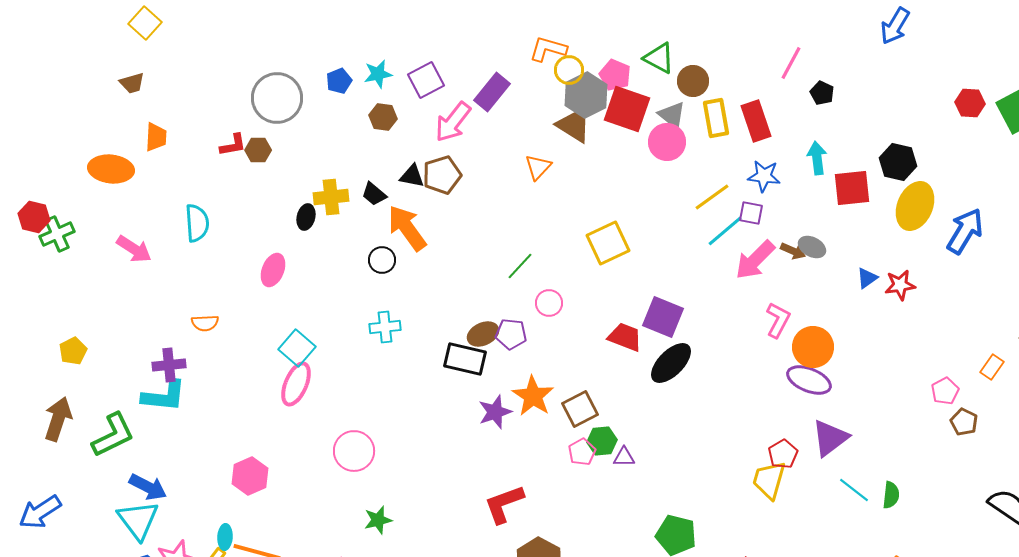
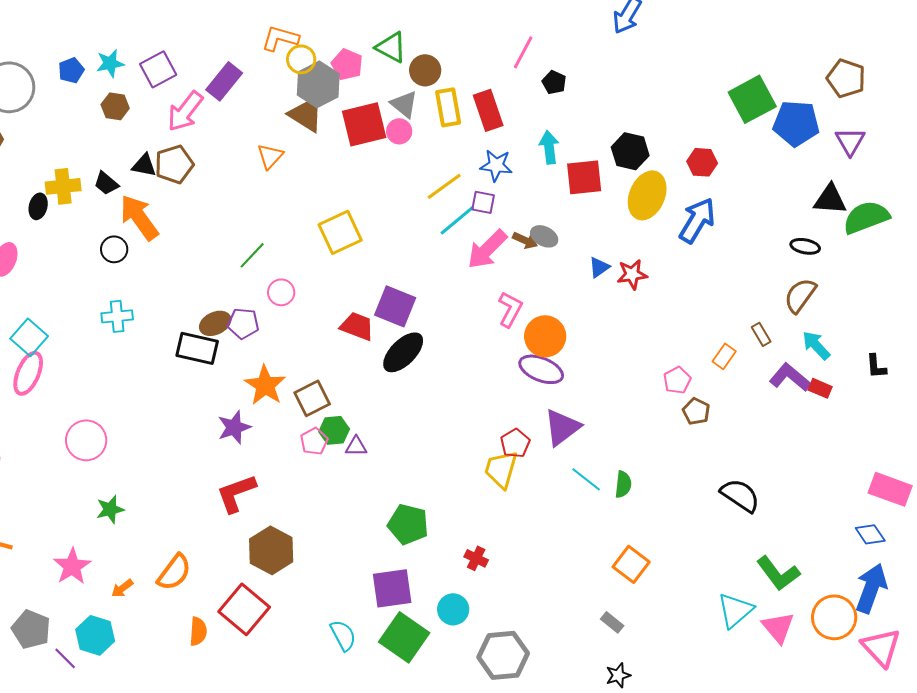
red hexagon: (970, 103) -> (702, 162), moved
red square: (627, 109) -> (364, 124), moved, turned -33
pink circle: (667, 142) -> (399, 131), size x0.7
purple star: (495, 412) -> (234, 427), moved

